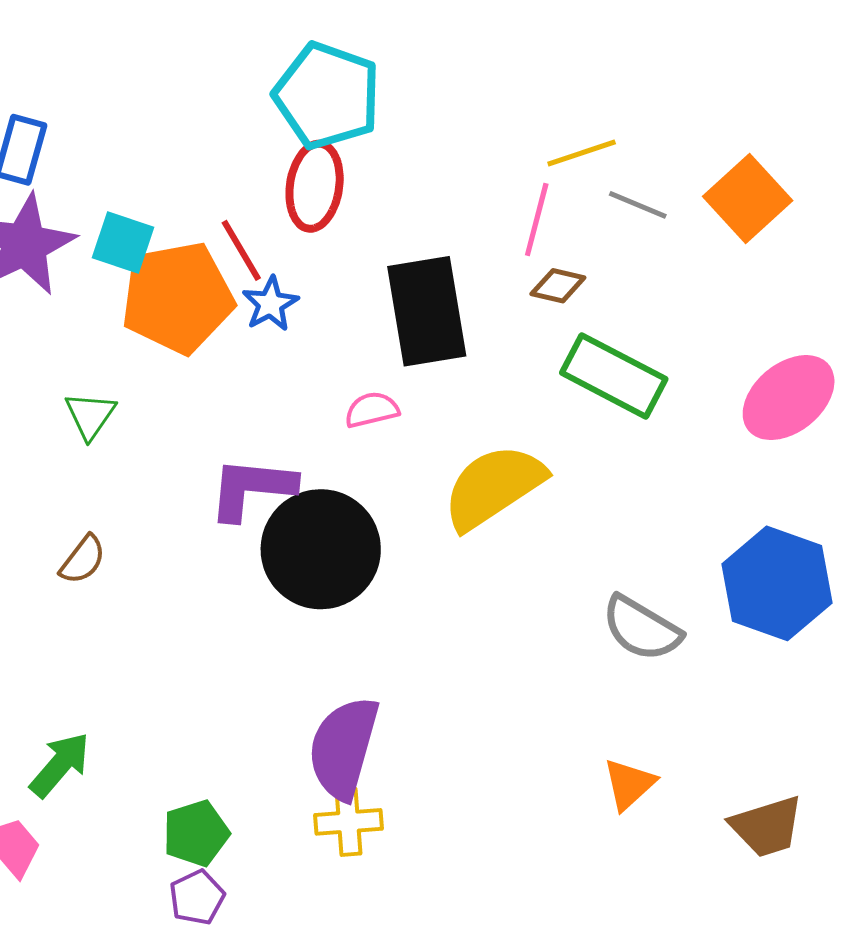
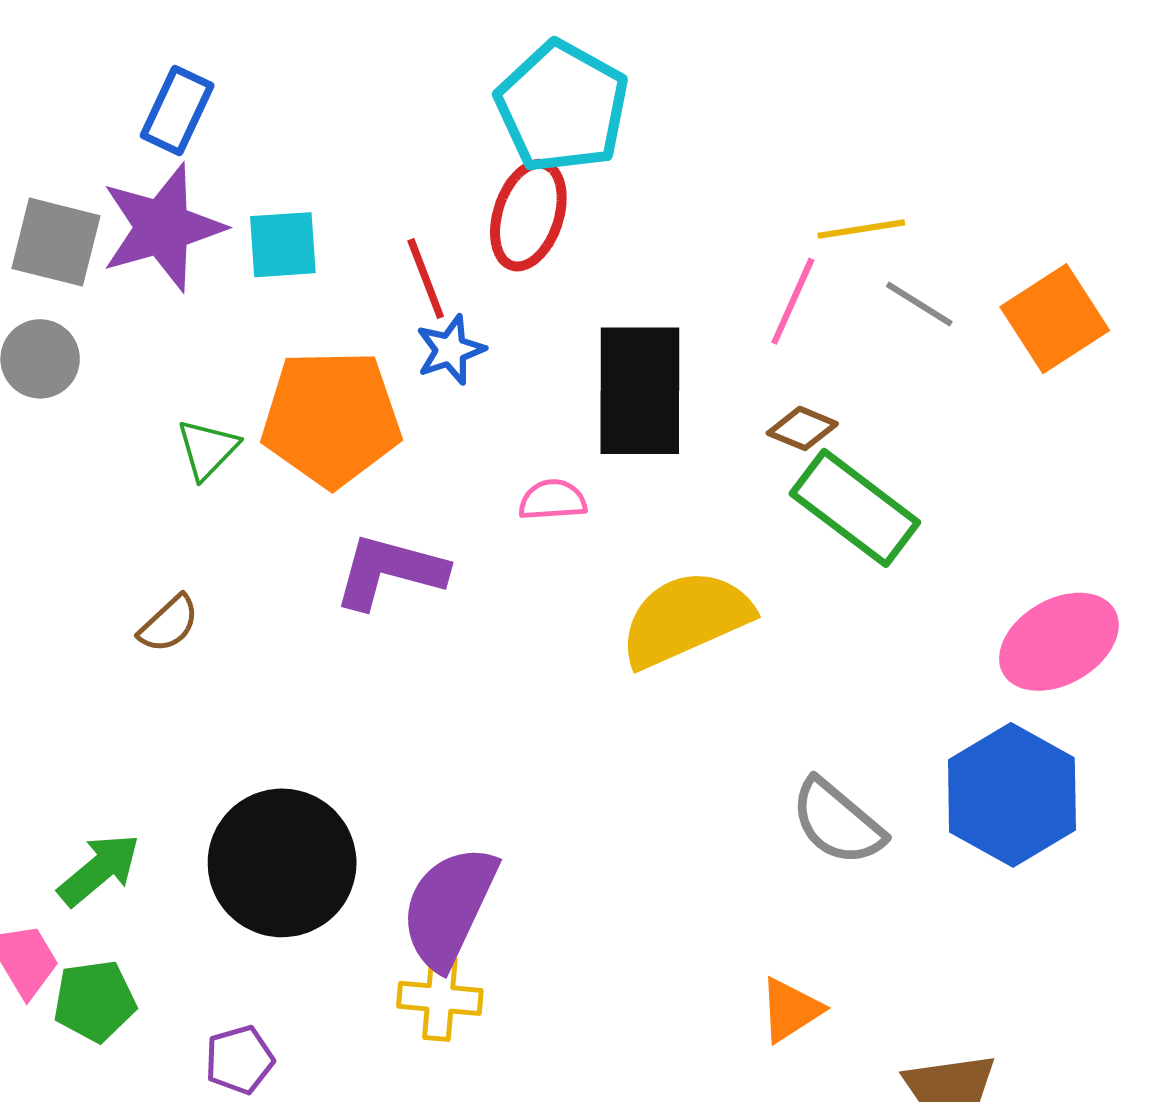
cyan square: (123, 242) -> (283, 245), turned -32
brown diamond: (558, 286) -> (802, 428), moved
orange pentagon: (177, 298) -> (331, 418), moved
pink ellipse: (789, 398) -> (1059, 642), moved
black circle: (321, 549) -> (282, 863), moved
green pentagon: (196, 833) -> (95, 1001), moved

